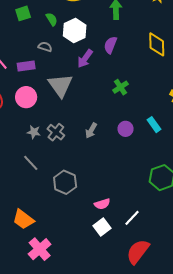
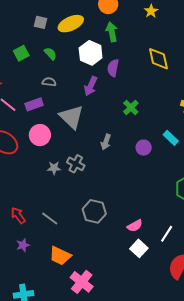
white hexagon: (75, 30) -> (91, 53), moved
gray arrow: (91, 131) -> (106, 142), moved
gray line: (31, 163) -> (50, 219), moved

